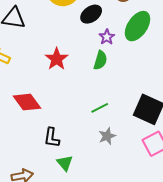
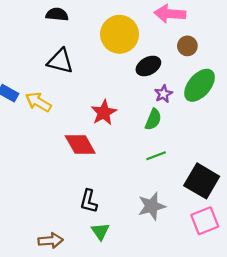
red diamond: (27, 102) -> (80, 144), moved
green line: (100, 108) -> (156, 156), moved
gray star: (107, 136) -> (152, 206), size x1.4

